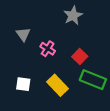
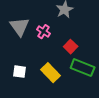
gray triangle: (23, 34) -> (20, 27), size x1.5
pink cross: (48, 49) -> (44, 32), moved

